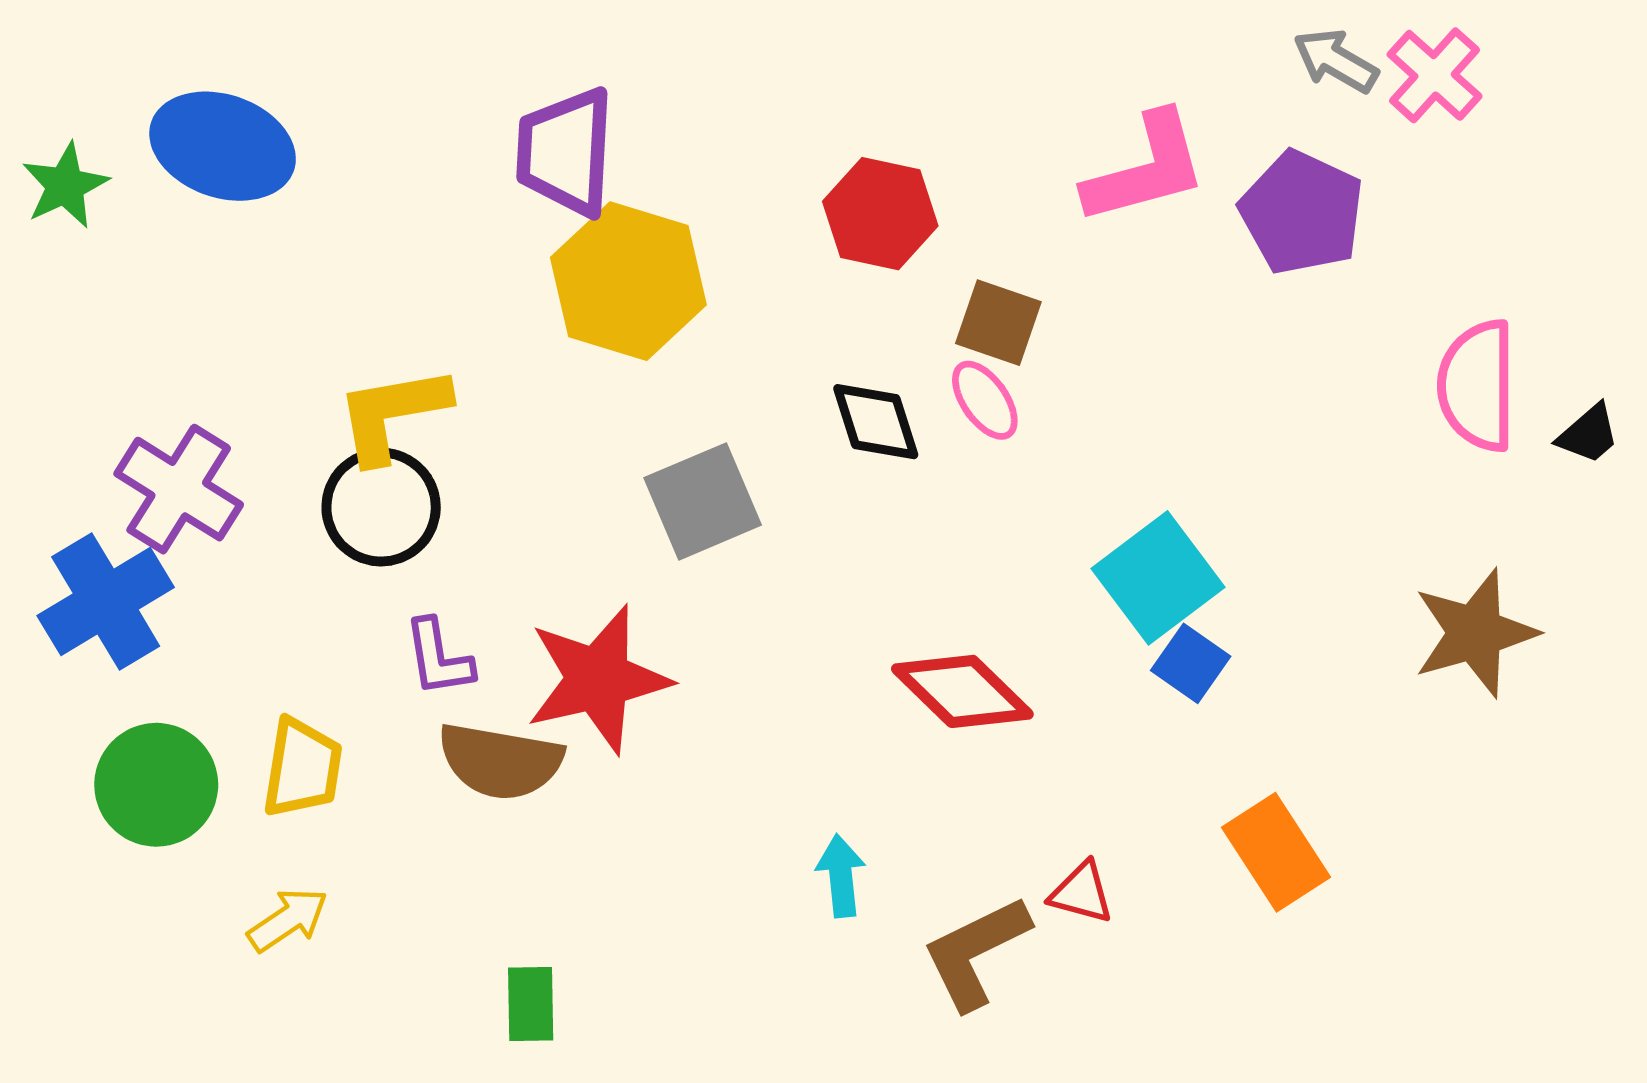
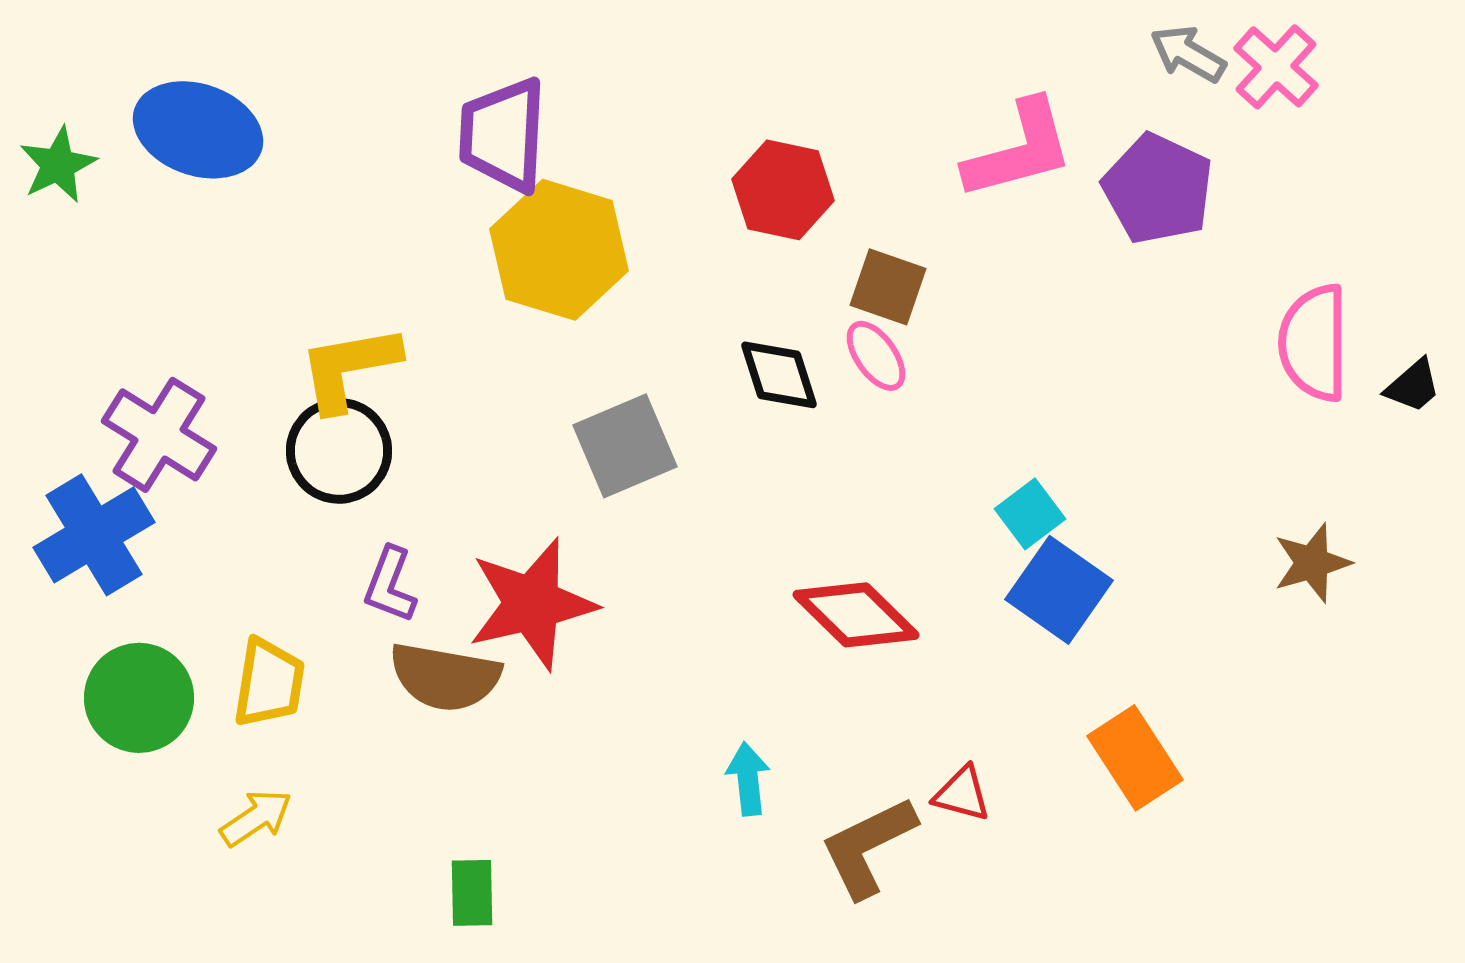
cyan square: (1158, 578) -> (1030, 514), size x0.6
brown star: (1475, 633) -> (1312, 563), size x0.7
purple L-shape: (438, 658) -> (390, 585), turned 30
blue square: (1191, 663) -> (1059, 590), size x1.5

